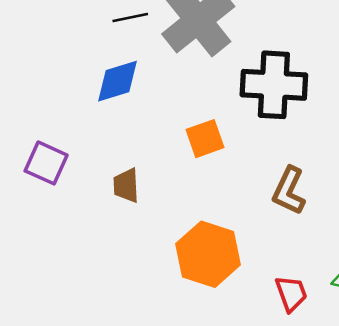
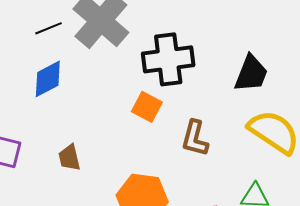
orange square: (205, 139) -> (147, 107), moved, turned -32

